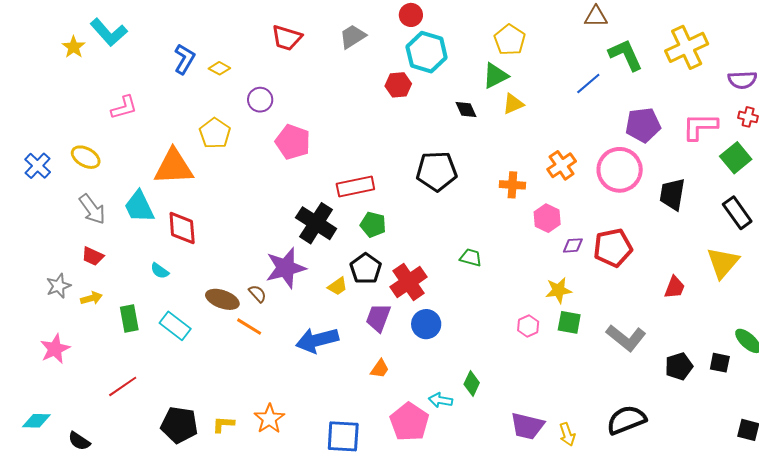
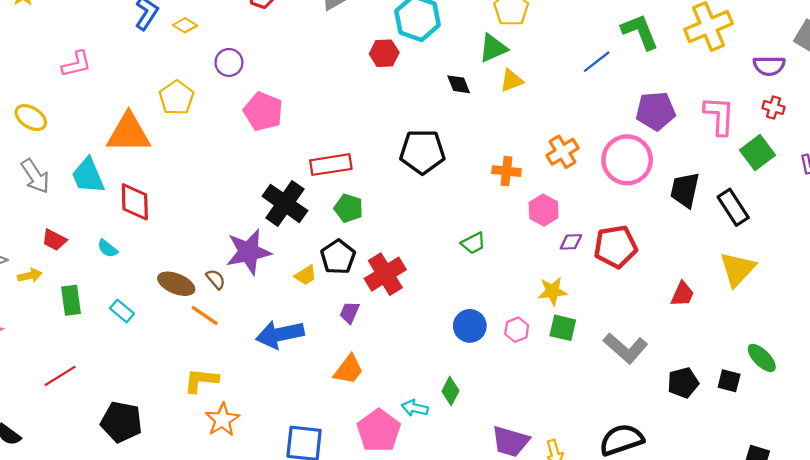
pink L-shape: (700, 126) -> (719, 116), turned 90
black rectangle: (737, 213) -> (733, 207), moved
red trapezoid: (93, 256) -> (54, 240), moved
green trapezoid: (471, 257) -> (473, 243), moved, turned 135
purple trapezoid: (378, 318) -> (349, 312), size x0.7
blue circle: (426, 324) -> (470, 326), moved
cyan rectangle: (175, 326) -> (122, 311), size x0.7
orange trapezoid: (380, 369) -> (349, 370), size x1.4
yellow L-shape: (223, 424) -> (201, 380), moved, size x1.4

